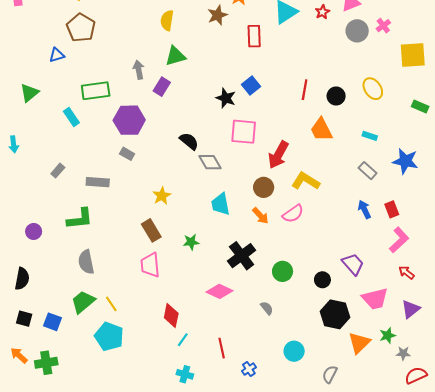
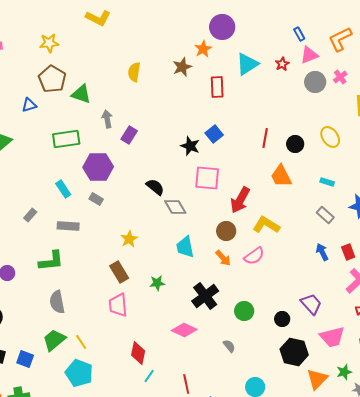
green triangle: (175, 56) -> (81, 94), moved, turned 35
cyan rectangle: (71, 117) -> (63, 189), moved

